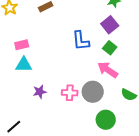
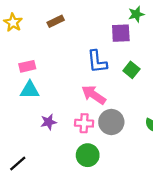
purple square: (110, 25) -> (121, 33), moved, turned 36
pink arrow: (108, 70) -> (94, 95), moved
green circle: (106, 120) -> (88, 155), moved

